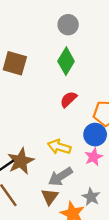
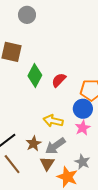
gray circle: (68, 25) -> (27, 15), moved
green diamond: (66, 61) -> (35, 75), moved
brown star: (21, 161) -> (33, 144), moved, size x0.7

